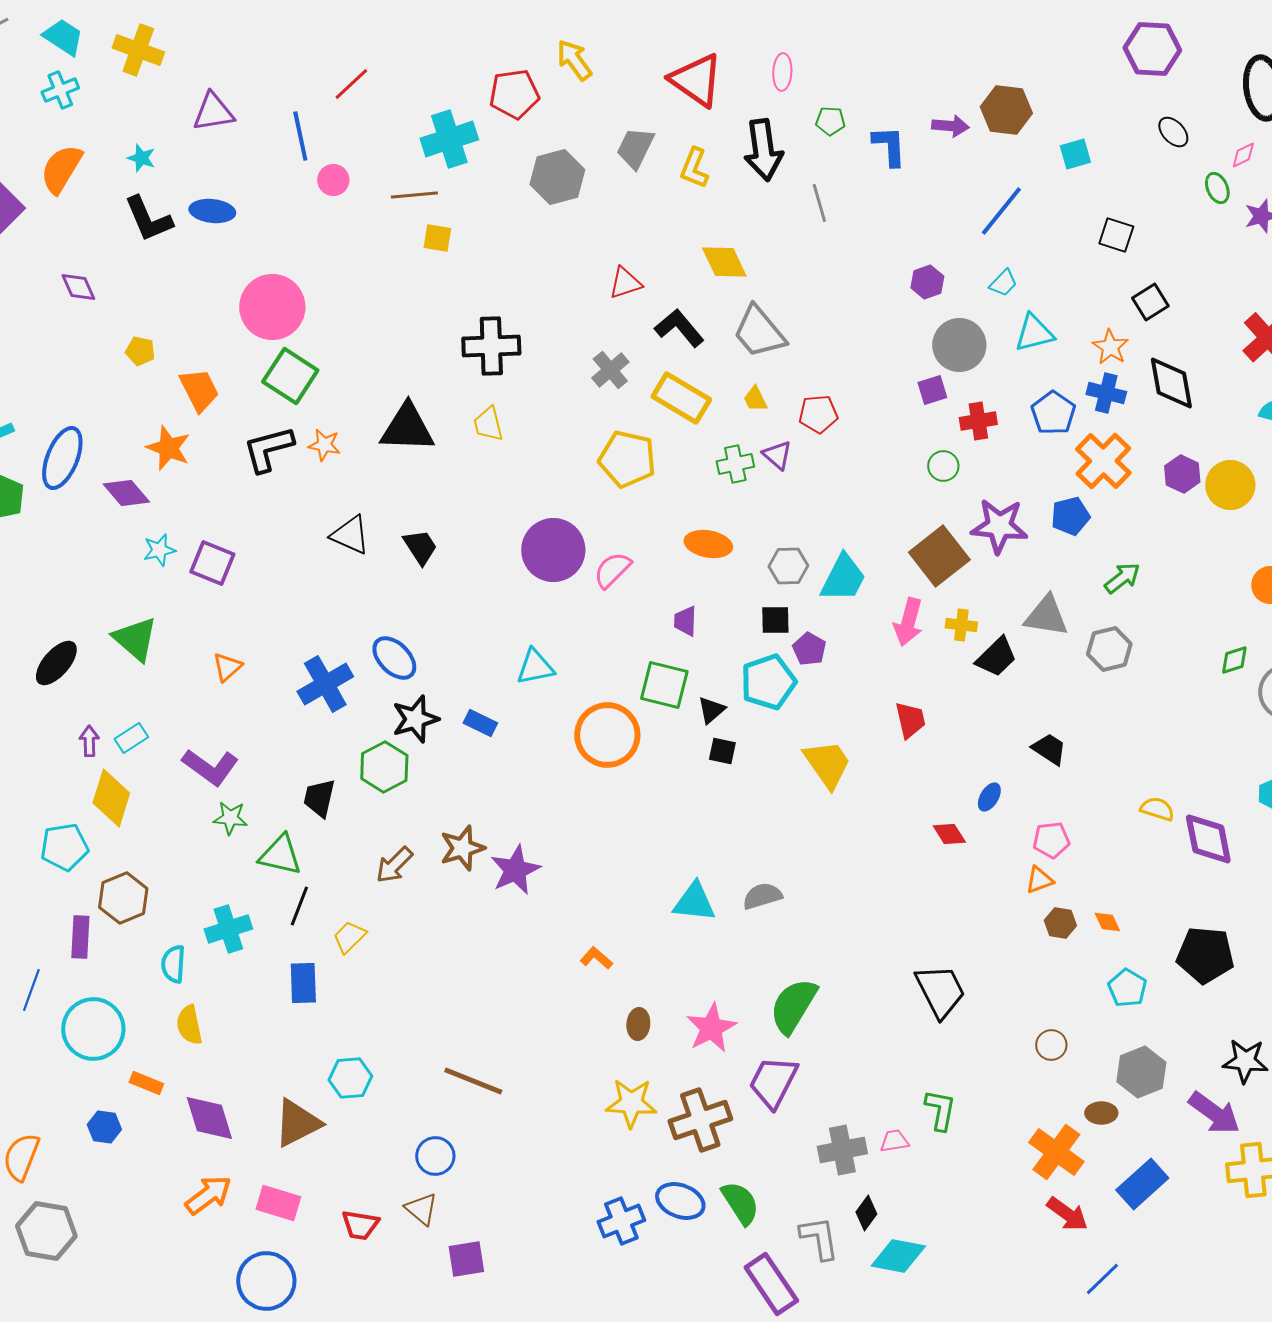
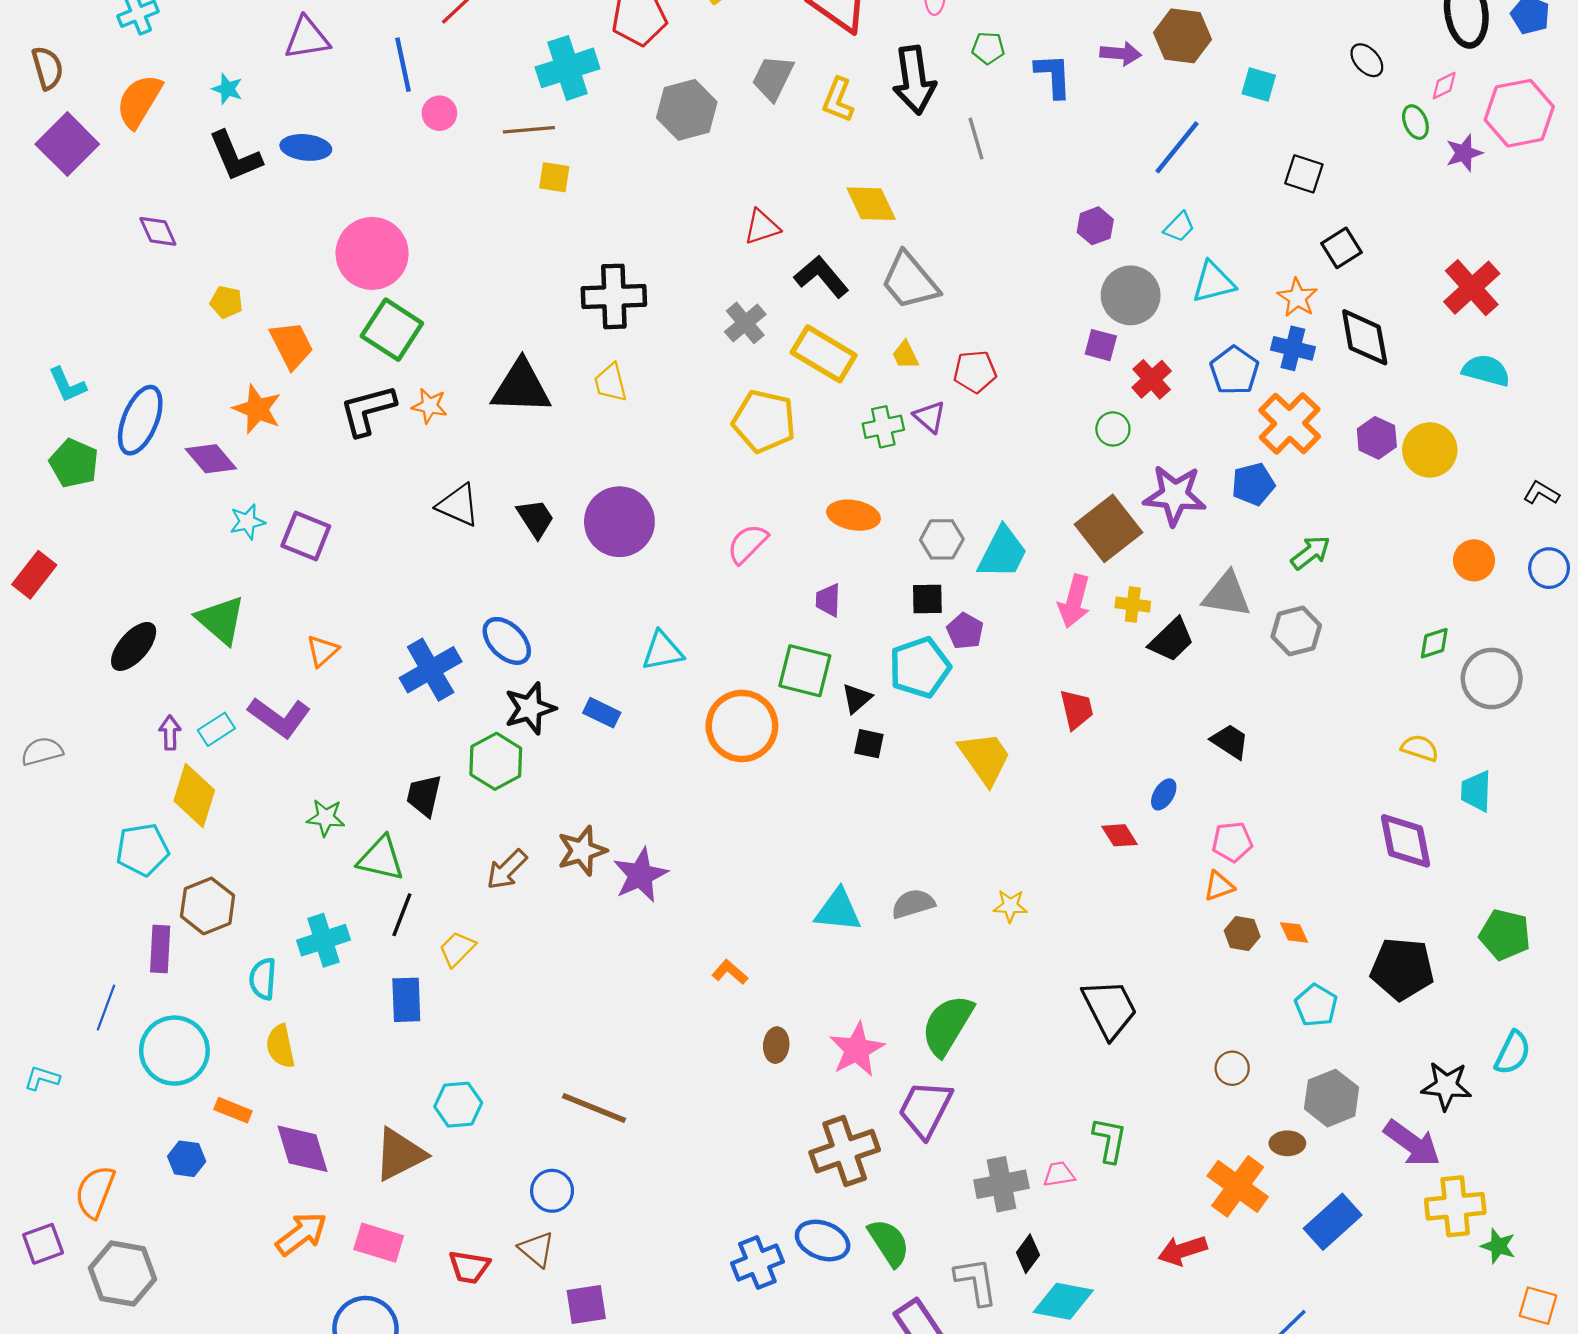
cyan square: (1075, 154) -> (1259, 84), turned 32
purple square: (932, 390) -> (1101, 345), turned 32
red cross: (978, 421) -> (1152, 379), turned -33
purple circle: (553, 550) -> (619, 522), moved
purple L-shape: (210, 767) -> (279, 717), moved
yellow semicircle: (1157, 809) -> (1420, 748), moved
yellow star: (631, 1103) -> (1010, 906), moved, size x0.6
red arrow: (1067, 1214) -> (1182, 1250), moved, turned 126

